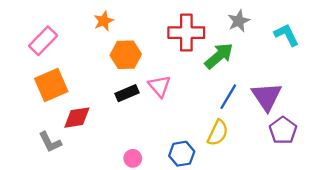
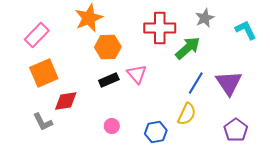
orange star: (104, 21) -> (89, 18), size x1.6
purple pentagon: (283, 130) -> (236, 130), moved
pink circle: (133, 158) -> (112, 126), moved

